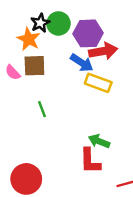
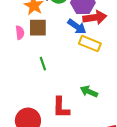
pink semicircle: (13, 72) -> (20, 33), turned -144
red L-shape: (90, 161) -> (61, 108), moved

